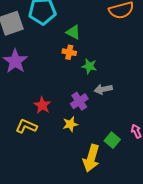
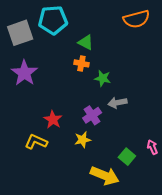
yellow arrow: (91, 158) -> (105, 176), turned -84

